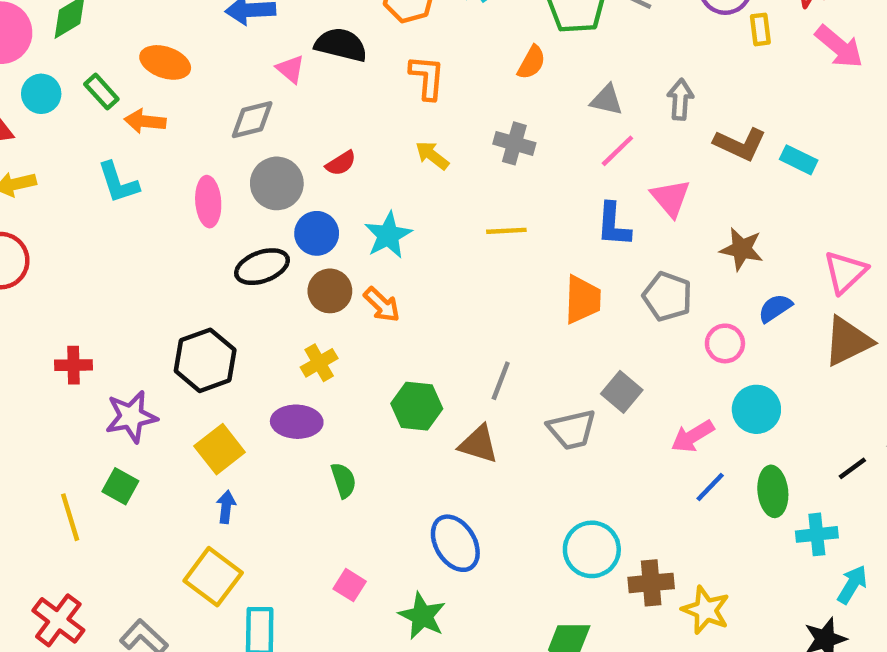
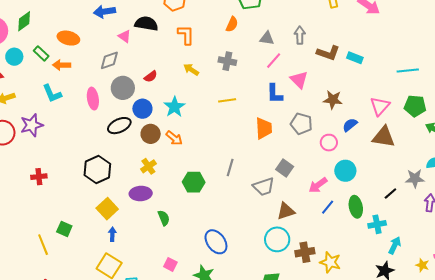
brown triangle: (848, 341) -> (384, 137), turned 40
purple star: (131, 417) -> (32, 125), moved
brown triangle: (478, 444) -> (286, 211), moved, turned -30

